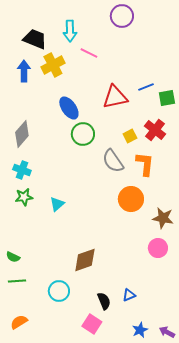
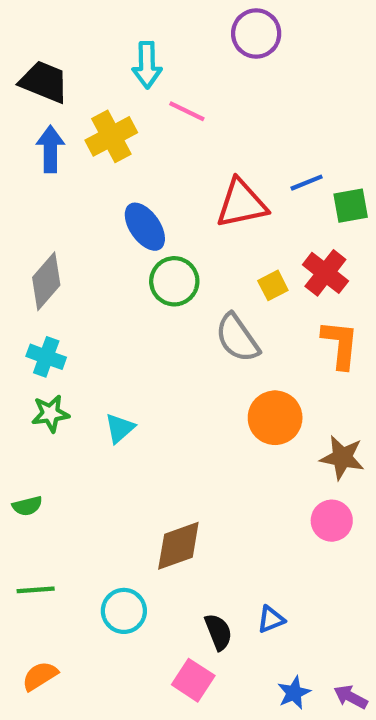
black trapezoid: (35, 39) -> (44, 82), moved
orange L-shape: (145, 164) -> (340, 344), moved
green semicircle: (13, 257) -> (27, 506), moved, turned -40

